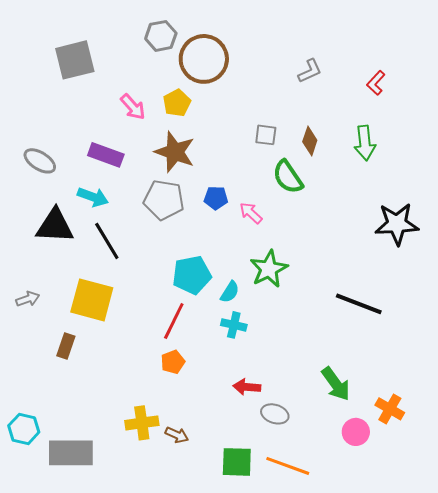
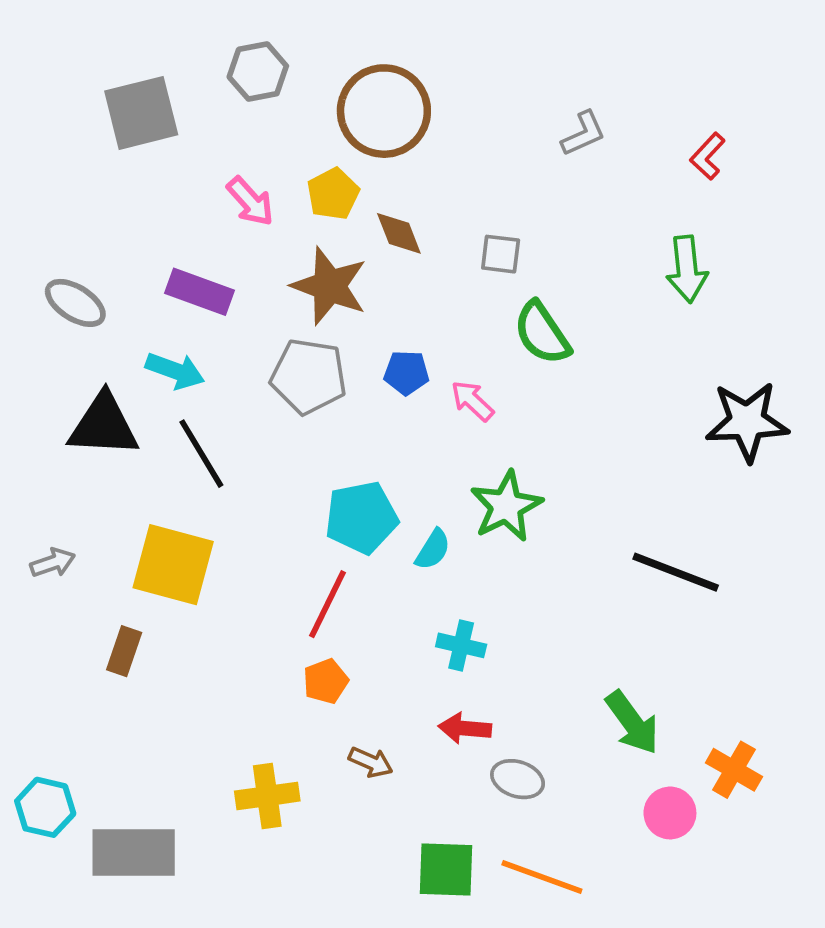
gray hexagon: (161, 36) -> (258, 72), moved
brown diamond: (310, 141) -> (399, 233), moved, turned -40
cyan cross: (234, 325) -> (461, 645), moved
brown arrow: (177, 435) -> (371, 762), moved

